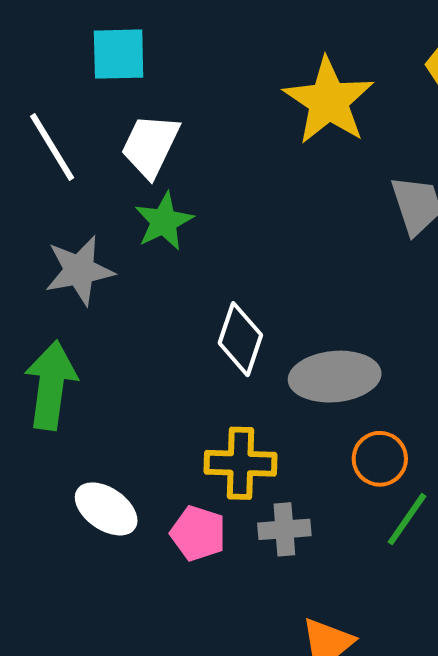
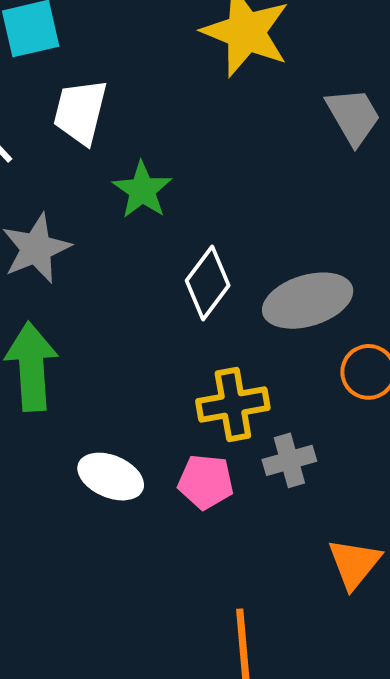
green star: (164, 221) -> (142, 190), moved
white diamond: (240, 339) -> (208, 283), turned 30

